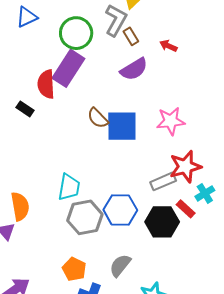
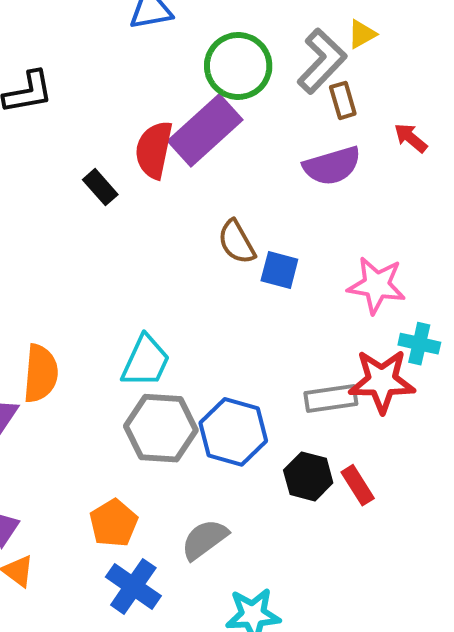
blue square: (122, 126) -> (279, 270), size x0.6
cyan cross: (205, 193) -> (419, 344), moved, turned 30
red rectangle: (186, 209) -> (358, 485), moved
black hexagon: (162, 222) -> (308, 476), size x0.7

